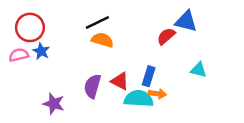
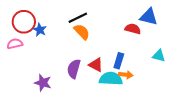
red semicircle: (166, 36) -> (133, 29), turned 56
orange semicircle: (102, 40) -> (82, 32), turned 30
blue star: (41, 51) -> (40, 30), moved

